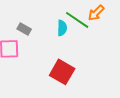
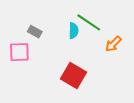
orange arrow: (96, 13) -> (113, 44), moved

